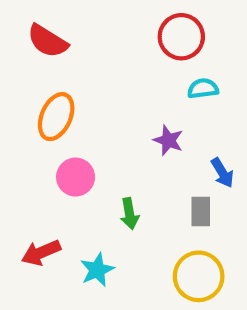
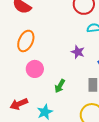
green arrow: (130, 214) -> (60, 86), turned 40

